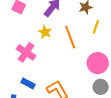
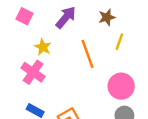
yellow star: (45, 32) -> (43, 47), moved

